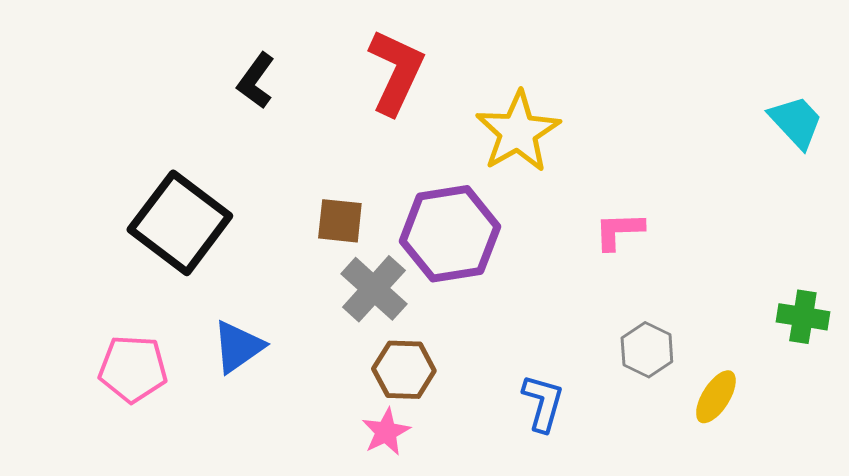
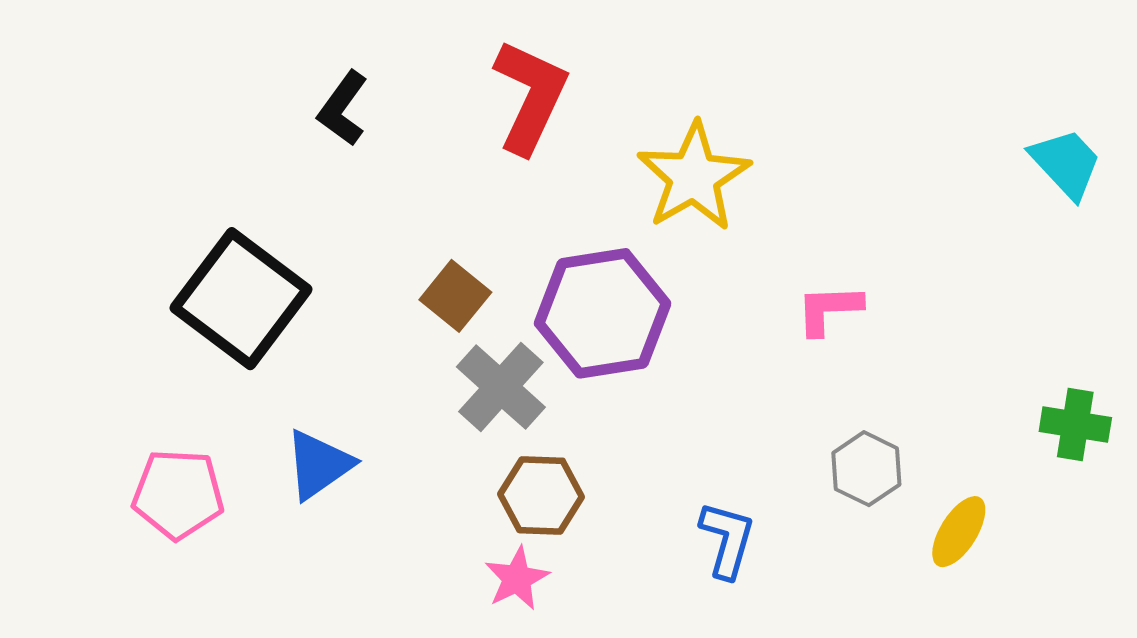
brown square: (340, 221) -> (455, 296), turned 33

